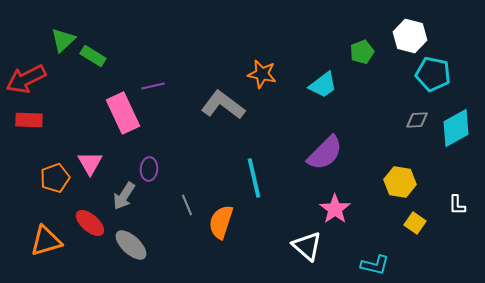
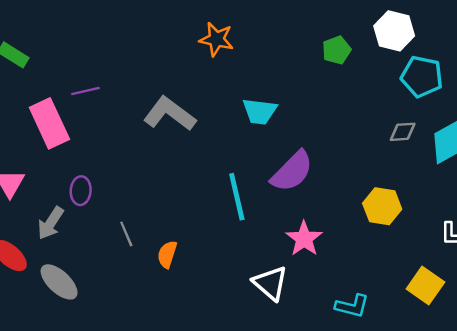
orange star: (262, 74) -> (216, 39), moved
cyan trapezoid: (323, 85) -> (260, 111), moved, turned 44
cyan line: (254, 178) -> (237, 197), moved
orange semicircle: (221, 222) -> (167, 254), size x0.7
yellow square: (415, 223) -> (425, 286), moved, size x1.4

